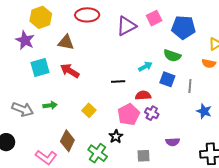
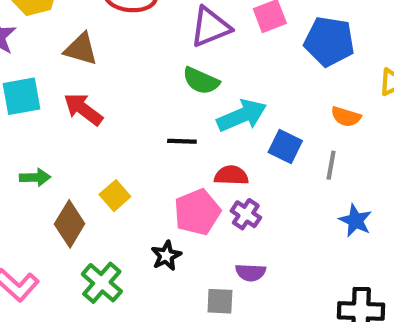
green semicircle: (172, 56) -> (201, 81), moved
orange semicircle: (209, 63) -> (346, 117), moved
cyan arrow: (145, 67) -> (242, 116), size x1.6
brown diamond: (67, 141) -> (70, 224), moved
purple semicircle: (173, 142) -> (251, 272), moved
green cross: (98, 153) -> (102, 283), moved

